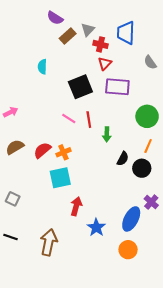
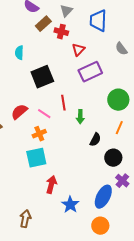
gray triangle: (88, 30) -> (66, 11), moved
red cross: (100, 44) -> (61, 32), moved
black square: (80, 87) -> (42, 77), moved
purple rectangle: (117, 87) -> (90, 72), turned -30
pink line: (69, 118) -> (44, 114), moved
red semicircle: (42, 150) -> (19, 112), moved
black circle: (142, 168) -> (113, 158), moved
brown arrow: (49, 242) -> (25, 219), size x0.7

